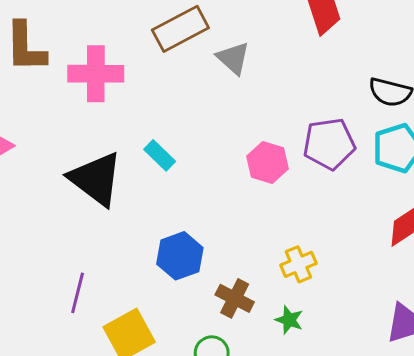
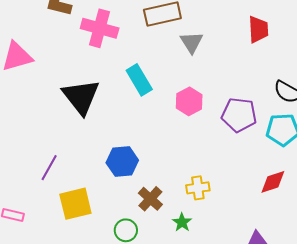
cyan rectangle: (160, 155) -> (139, 80), moved, size x1.4
pink hexagon: (267, 162) -> (189, 101), moved

